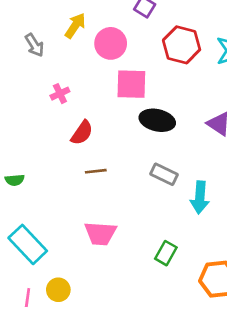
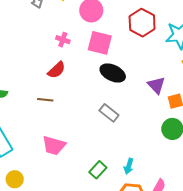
pink cross: (60, 94) -> (63, 40), moved, turned 32
brown line: (96, 171) -> (45, 100), moved
cyan arrow: (200, 197) -> (129, 166), moved, size x0.7

